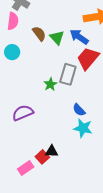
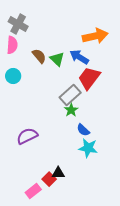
gray rectangle: (68, 74) -> (70, 95), turned 35
green star: (50, 84) -> (71, 110), moved

